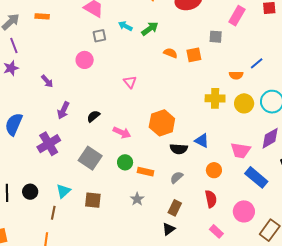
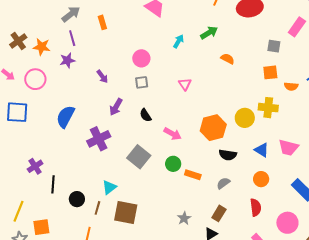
orange rectangle: (42, 16) -> (102, 22), moved, turned 64
cyan arrow: (125, 26) -> (179, 41), moved, turned 88
gray square: (99, 36) -> (142, 82), moved
orange square: (194, 55) -> (270, 72), moved
yellow circle: (244, 103) -> (245, 118), moved
black semicircle: (93, 116) -> (145, 115), turned -88
blue triangle: (202, 141) -> (262, 150), moved
pink trapezoid: (240, 150) -> (288, 148), moved
black circle: (30, 192) -> (77, 199), moved
gray star: (137, 199) -> (184, 218), moved
brown square: (93, 200) -> (126, 212), moved, size x1.4

